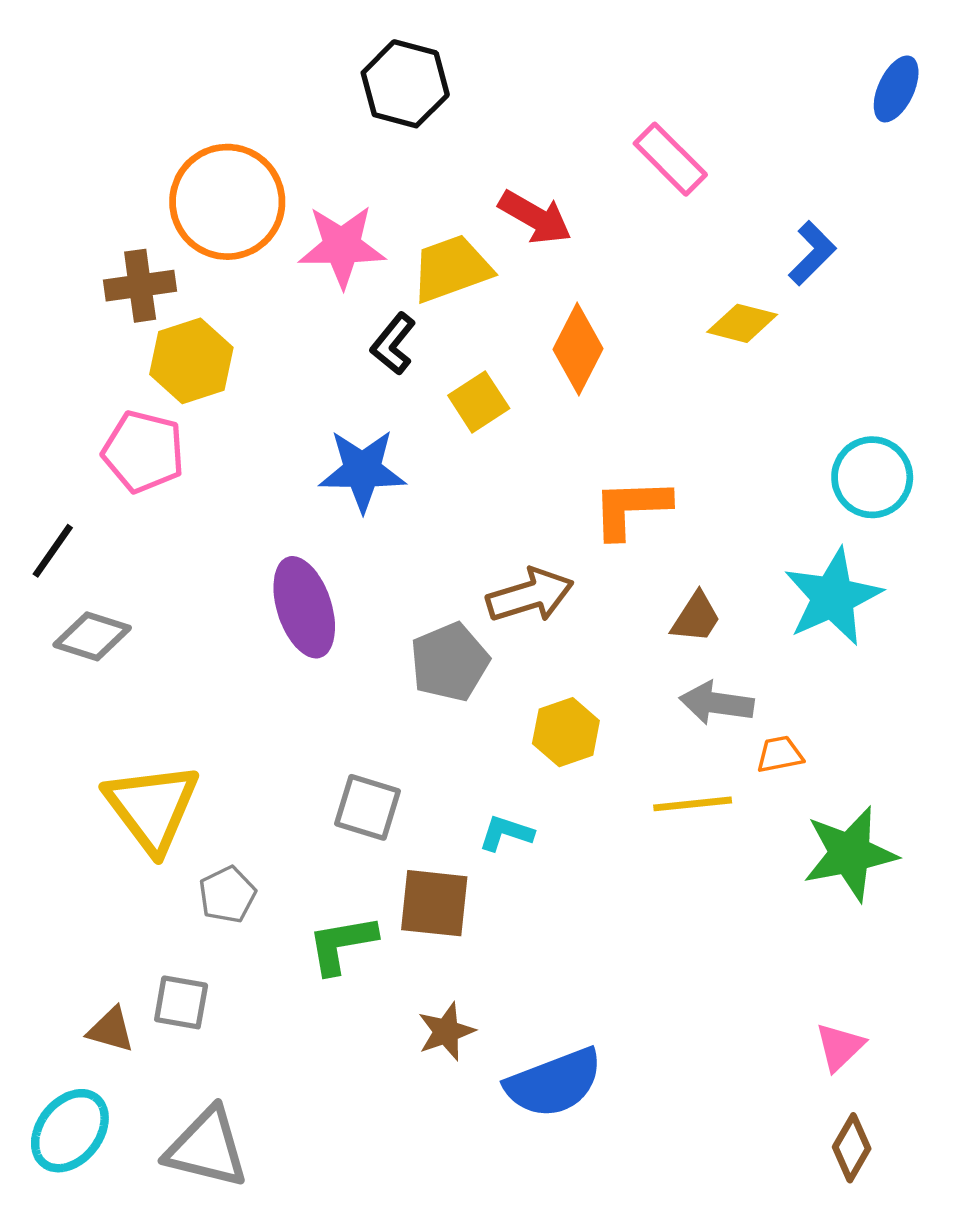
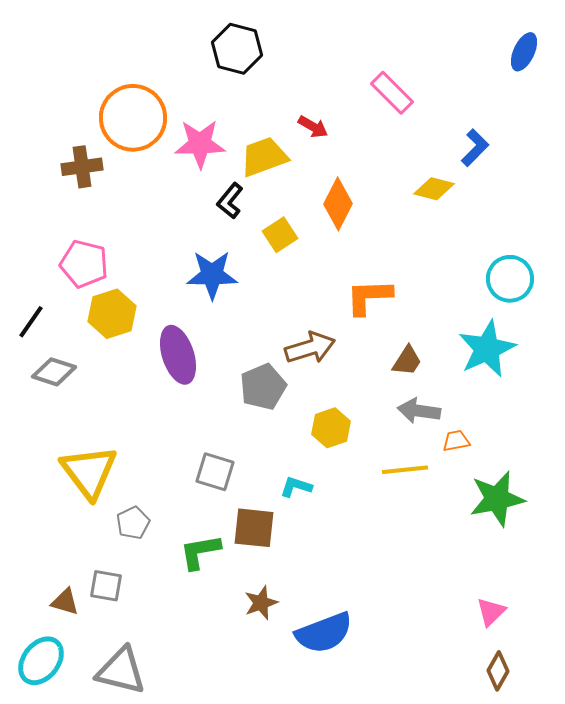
red arrow: (535, 217) -> (313, 127), size x0.7
yellow hexagon: (191, 361) -> (112, 314), moved

